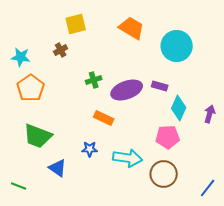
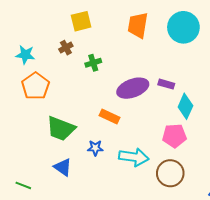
orange trapezoid: (132, 28) -> (138, 25), turned -112
cyan circle: (177, 46) -> (183, 27), moved
green cross: (94, 80) -> (93, 63), moved
green trapezoid: (38, 136) -> (61, 129), moved

